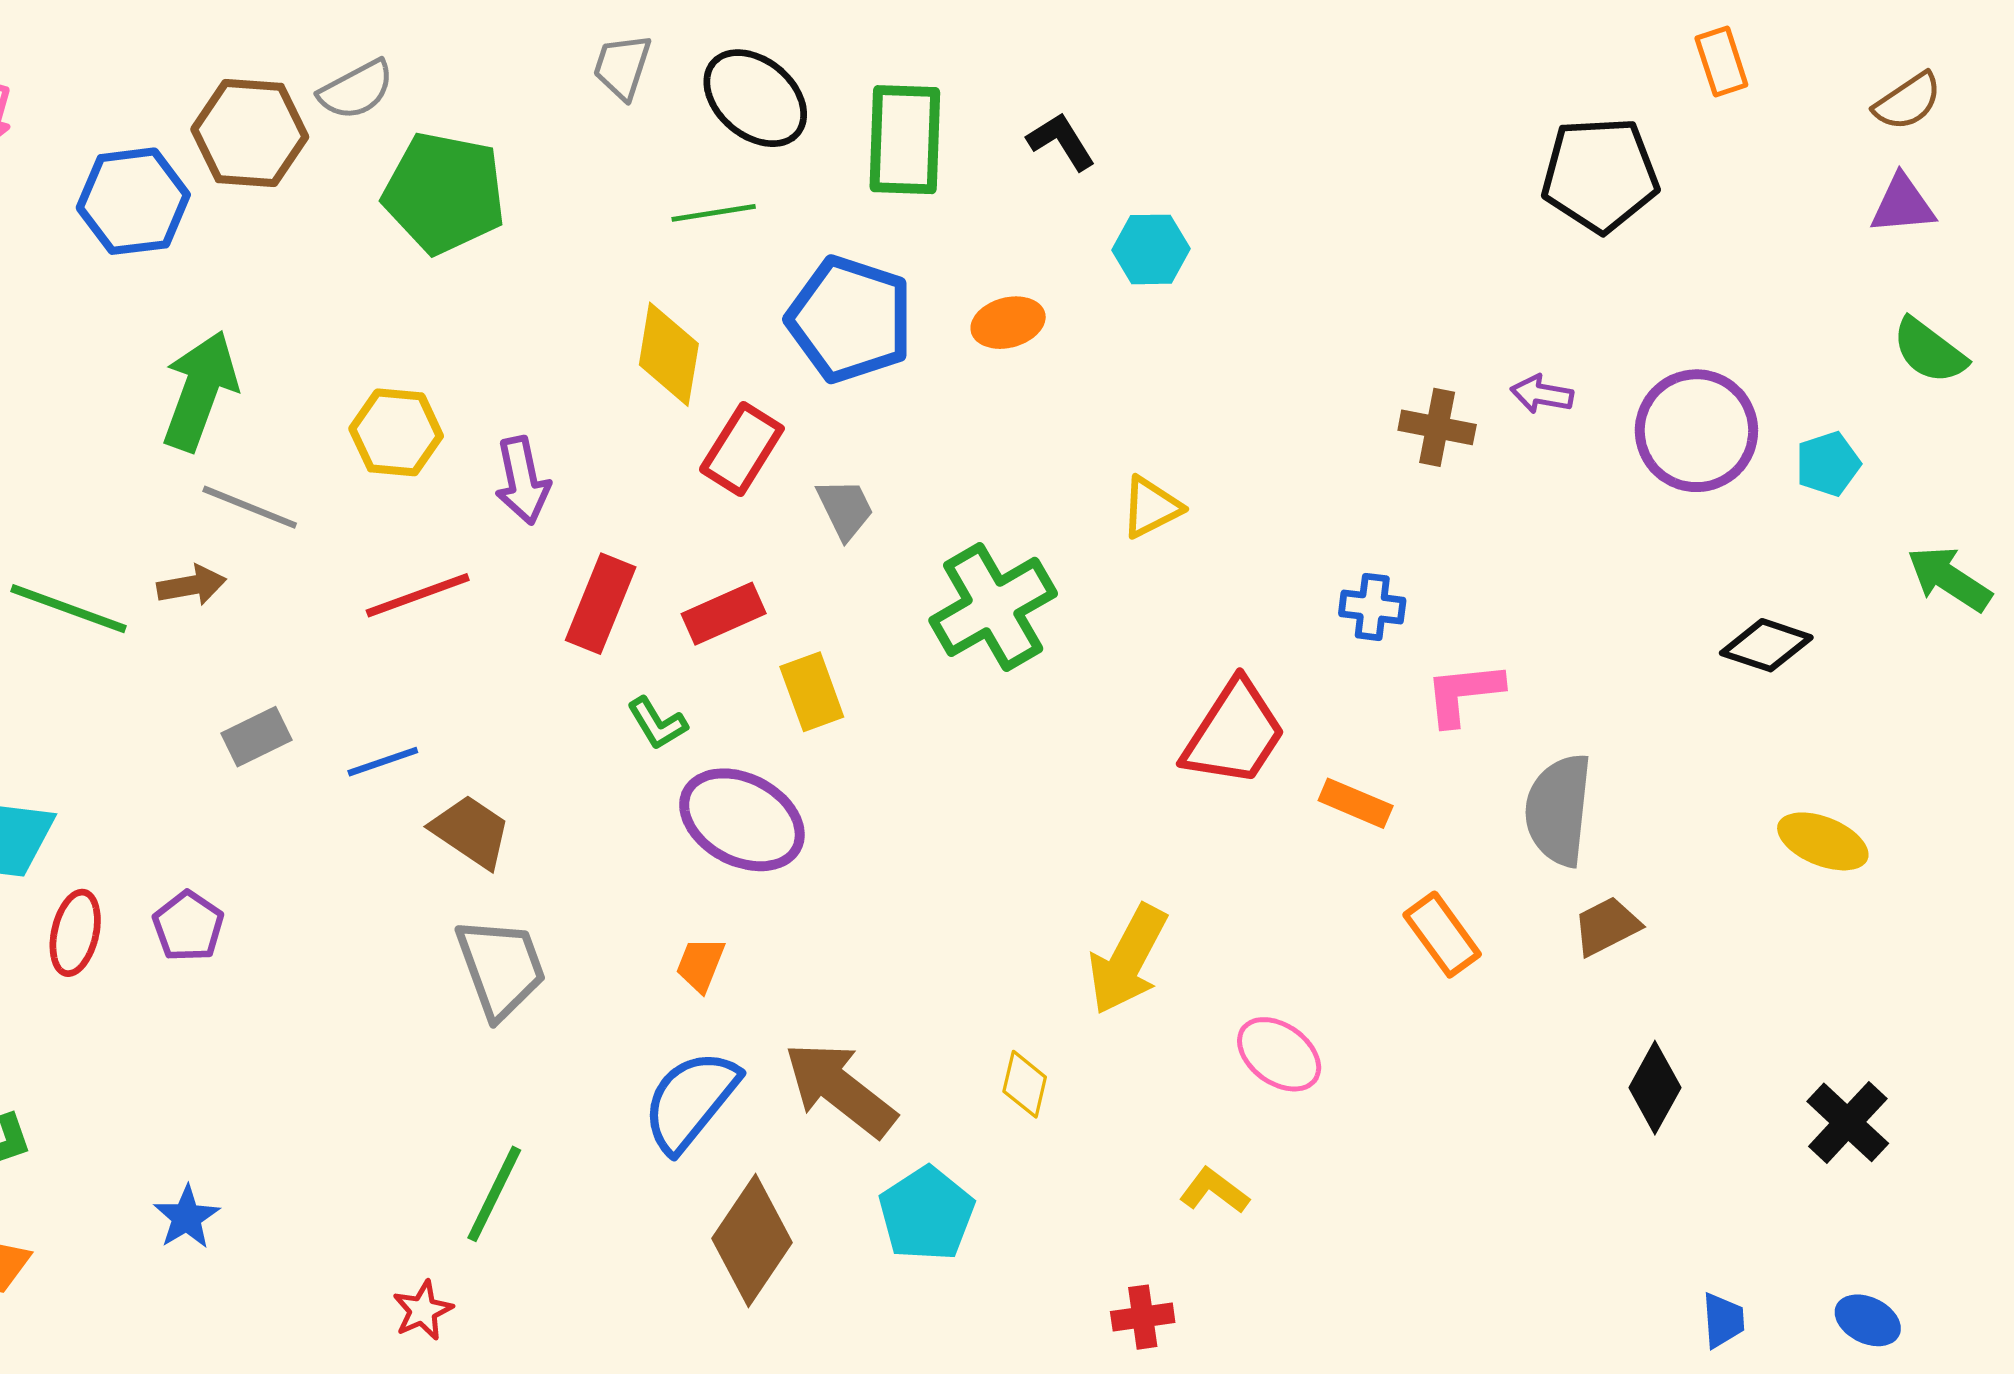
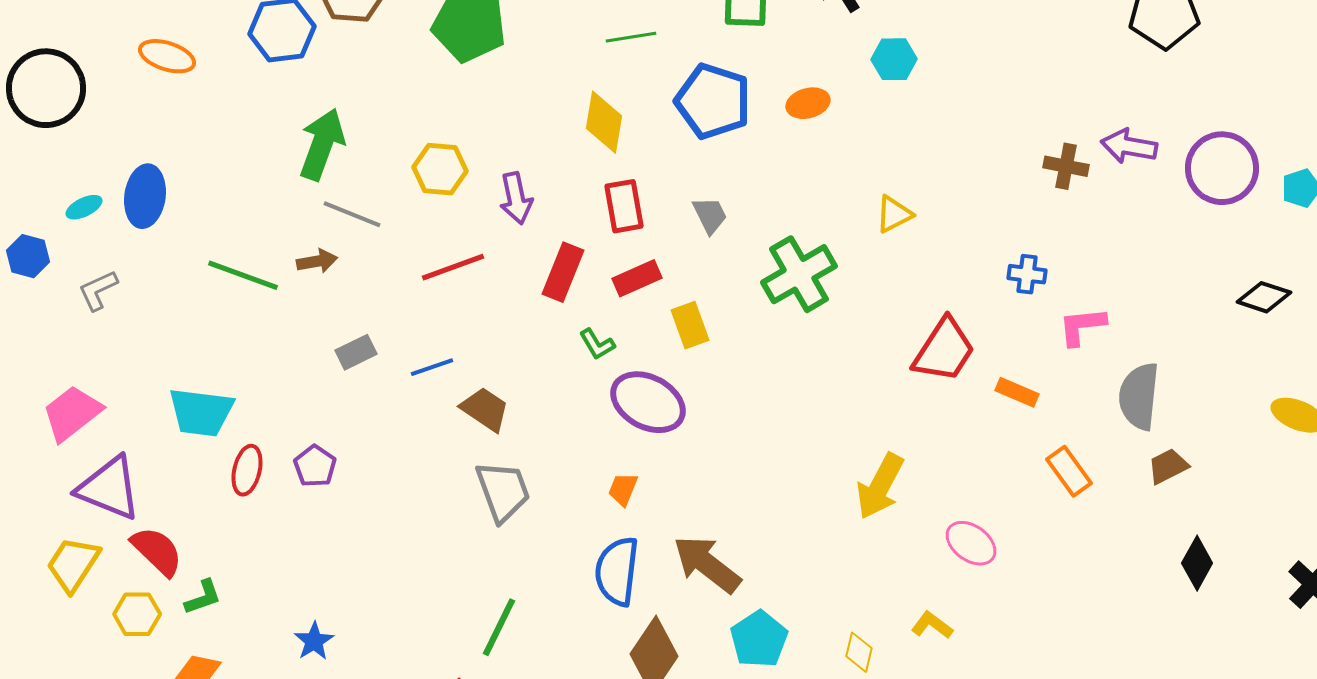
purple arrow: (1542, 394) -> (1129, 146), size x1.5
red rectangle: (742, 449) -> (624, 206), moved, turned -42
yellow diamond: (1025, 1084) -> (859, 652), moved
blue semicircle: (690, 1101) -> (617, 571), turned -32

